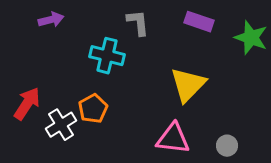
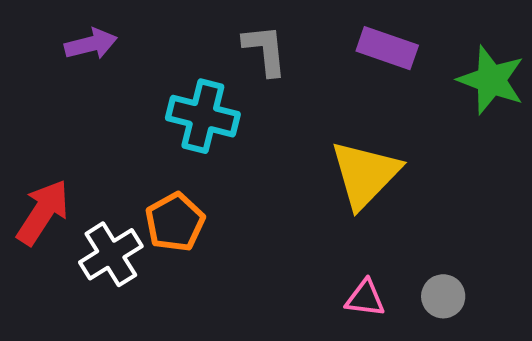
pink triangle: (173, 139) -> (365, 298), moved, size x0.6

